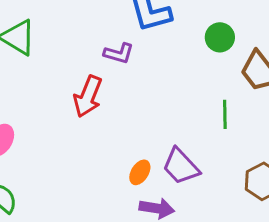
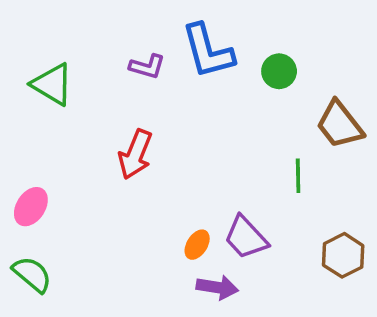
green circle: (220, 37) -> (279, 71), moved
purple L-shape: (119, 53) -> (147, 67), moved

